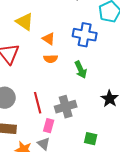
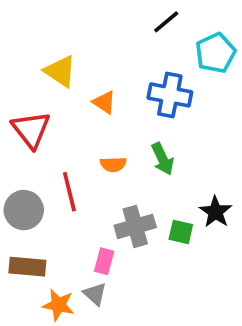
orange semicircle: (51, 59) -> (113, 164), moved
red line: (38, 103) -> (69, 192), moved
green square: (91, 139) -> (181, 232), moved

